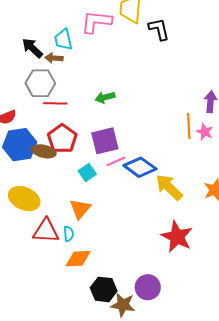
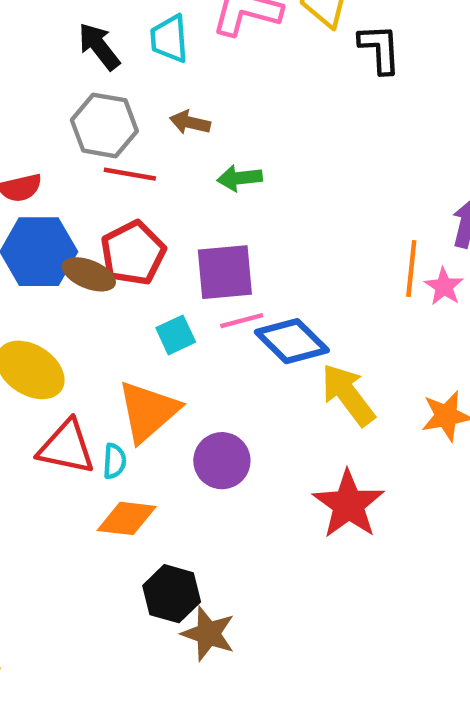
brown arrow: (54, 58) -> (190, 122), moved
orange triangle: (80, 209) -> (148, 411), size x1.4
purple circle: (148, 287) -> (222, 461), moved

